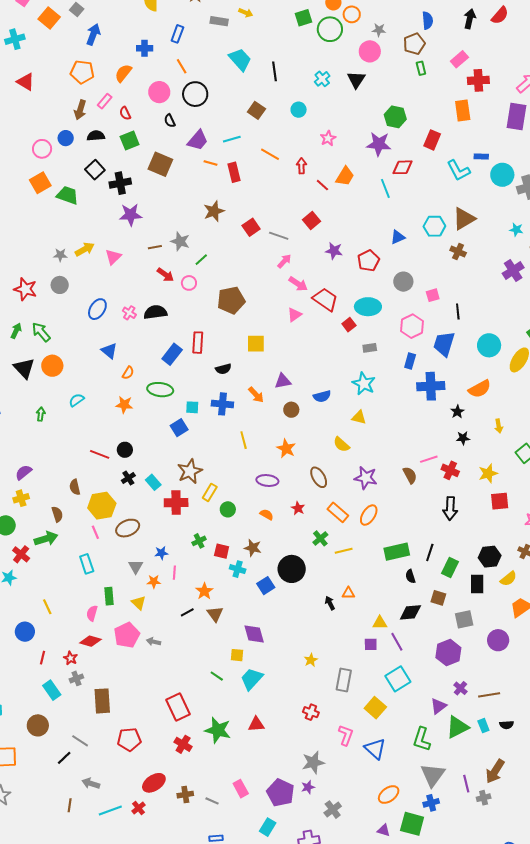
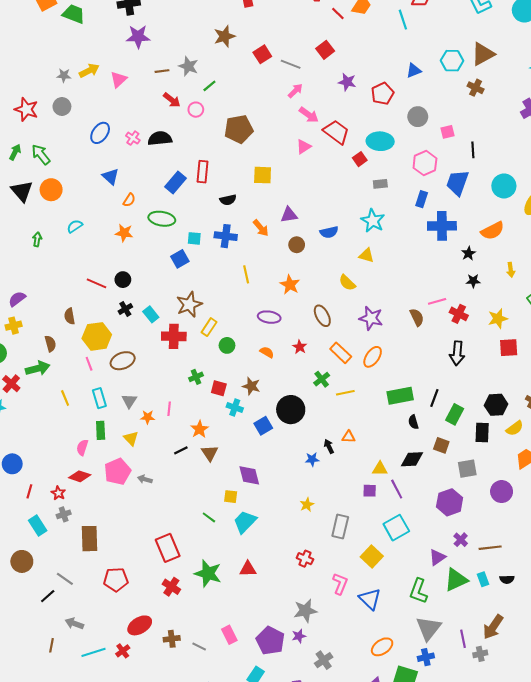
blue star: (161, 553) -> (312, 459), moved
cyan rectangle: (87, 564) -> (99, 398), moved
yellow line: (47, 607) -> (65, 398), moved

